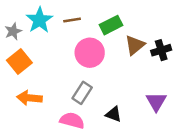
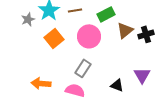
orange square: (19, 61) -> (54, 38), moved
orange arrow: (29, 98) -> (41, 83), moved
black triangle: (114, 114) -> (117, 85), moved

